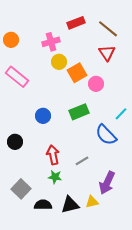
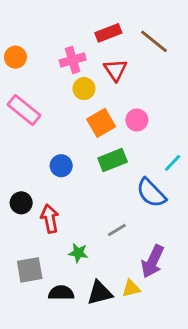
red triangle: (107, 53) -> (115, 70), moved
orange square: (77, 73) -> (101, 123), moved
red arrow: (53, 155) -> (50, 219), moved
gray square: (21, 189) -> (30, 270), turned 36

